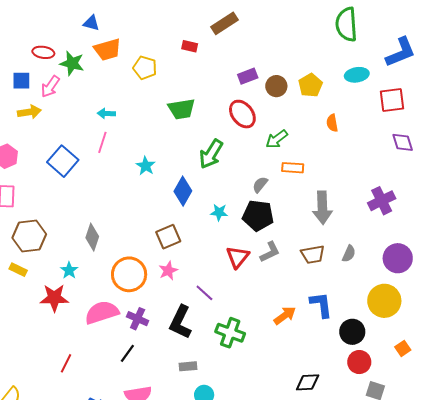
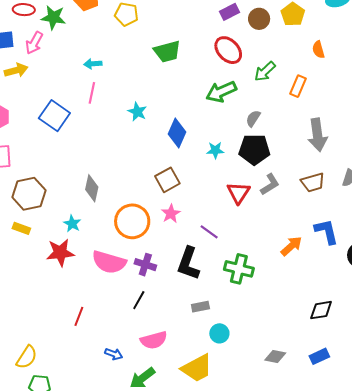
green arrow: (211, 154) -> (221, 92), moved, turned 40
orange rectangle: (293, 168) -> (298, 86), moved, turned -65
pink semicircle: (102, 312) -> (109, 262), turned -140

